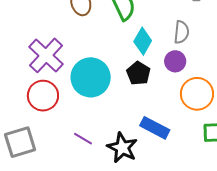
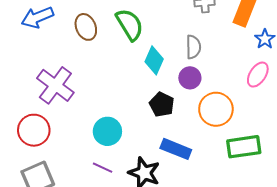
black pentagon: (138, 73) -> (162, 105), moved
cyan circle: (91, 77) -> (107, 131), moved, size x0.7
red circle: (43, 96) -> (34, 130), moved

